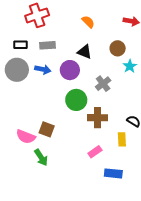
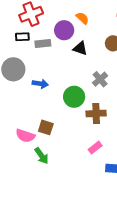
black rectangle: (20, 45) -> (22, 37), moved
blue arrow: (43, 69) -> (40, 84), moved
purple circle: (70, 70) -> (64, 30), moved

